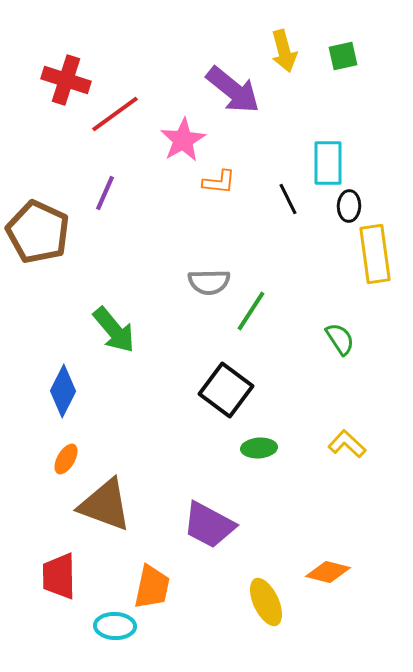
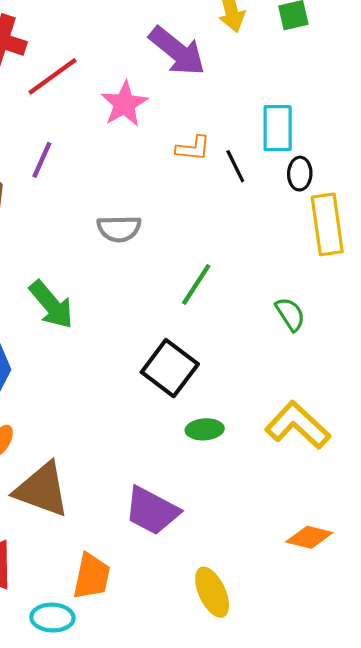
orange L-shape: (219, 182) -> (193, 148), moved
gray semicircle: (209, 282) -> (119, 229), moved
yellow L-shape: (347, 444) -> (298, 425), size x1.6
orange diamond: (328, 572) -> (309, 537), moved

